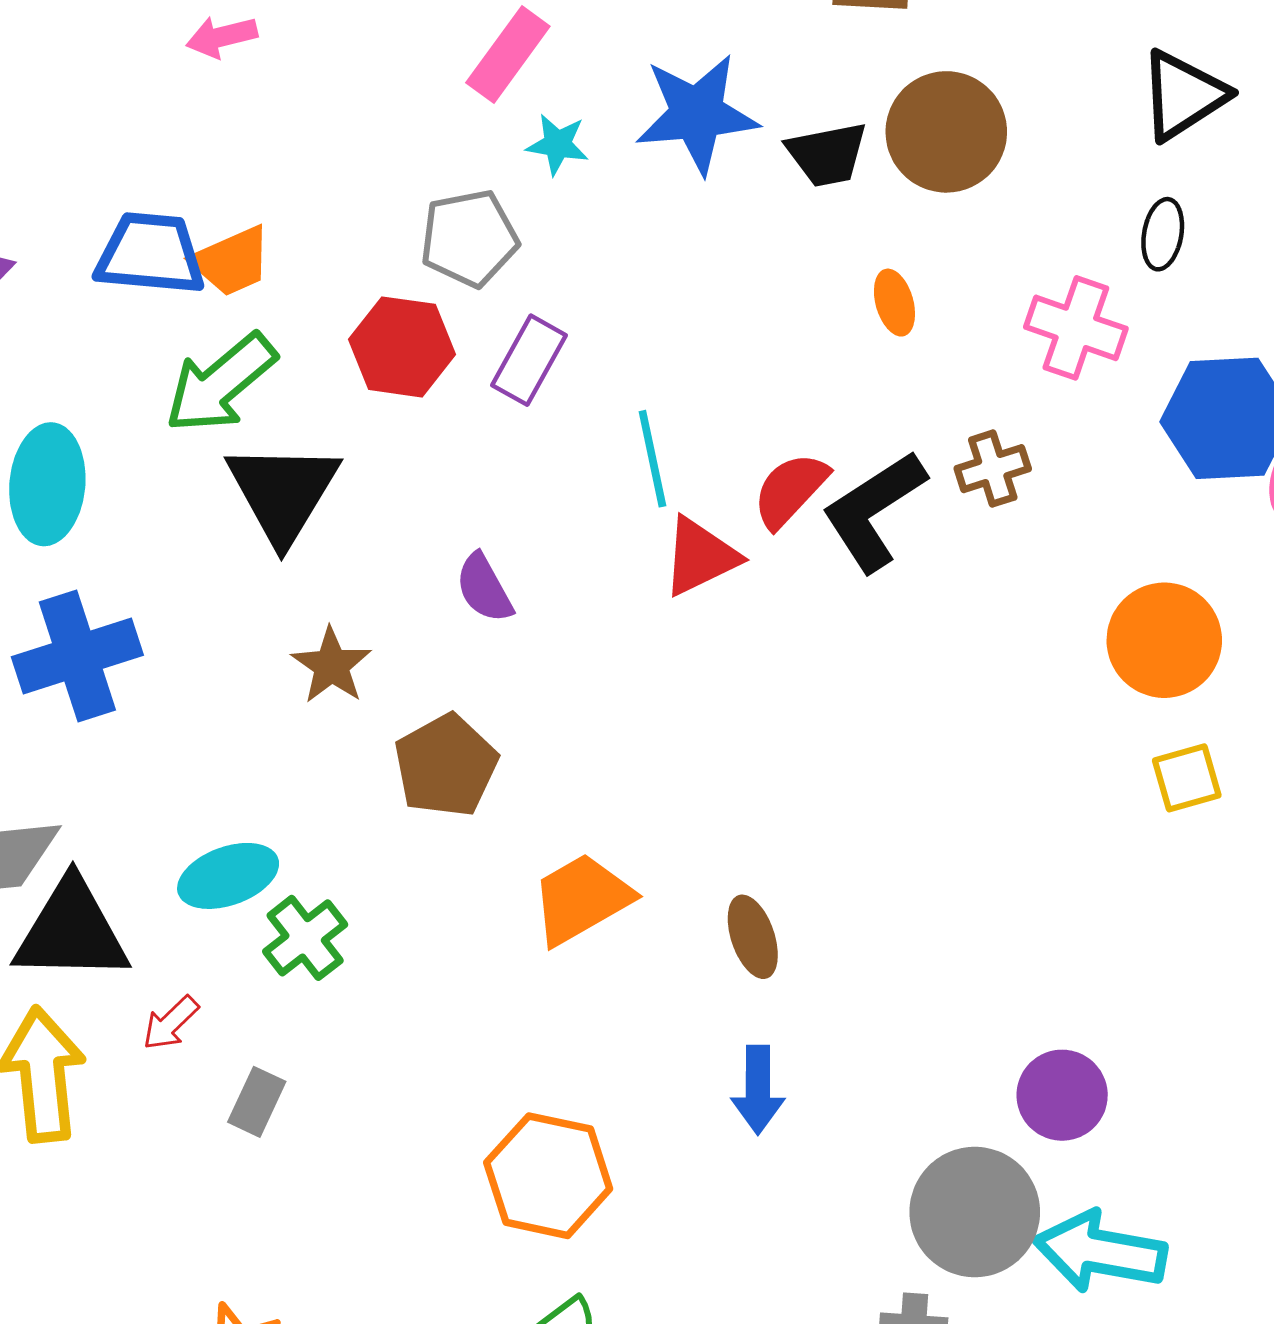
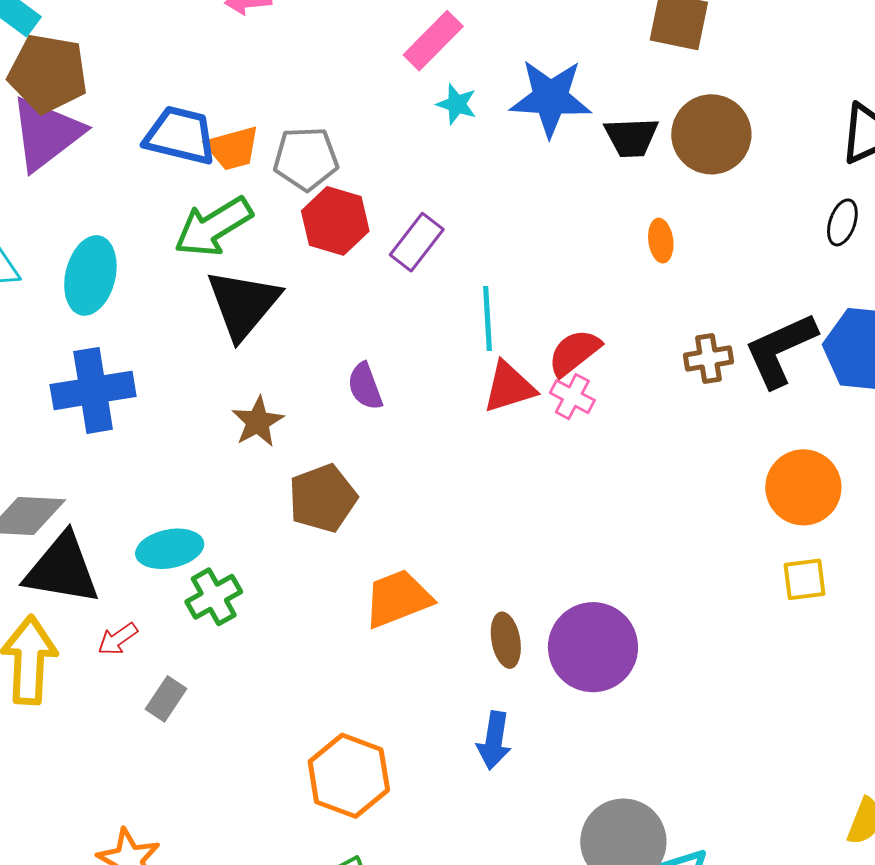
gray pentagon: (469, 238) -> (306, 159), moved
pink cross: (1076, 328) -> (572, 397), moved, size x0.7
black L-shape: (874, 511) -> (780, 350), moved
purple circle: (1062, 1095) -> (593, 647), moved, size x1.5

